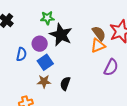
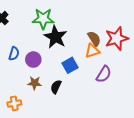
green star: (47, 18) -> (43, 19), size x1.5
purple circle: (40, 44) -> (33, 60), moved
blue square: (45, 62) -> (70, 65), moved

